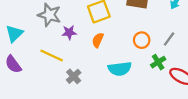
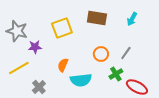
orange semicircle: (98, 40) -> (63, 65), moved
yellow line: (52, 55) -> (19, 68), turned -55

